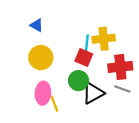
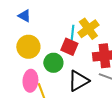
yellow cross: (104, 39) -> (88, 29), turned -30
green circle: (78, 81) -> (53, 63), moved

